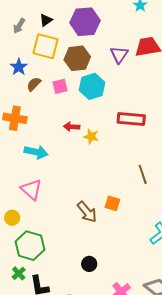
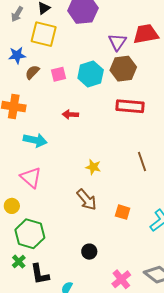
brown hexagon: (77, 58) -> (123, 69), moved
blue star: (19, 67) -> (17, 55), turned 30
yellow star: (91, 137) -> (93, 167), moved
orange square: (112, 203) -> (123, 212), moved

